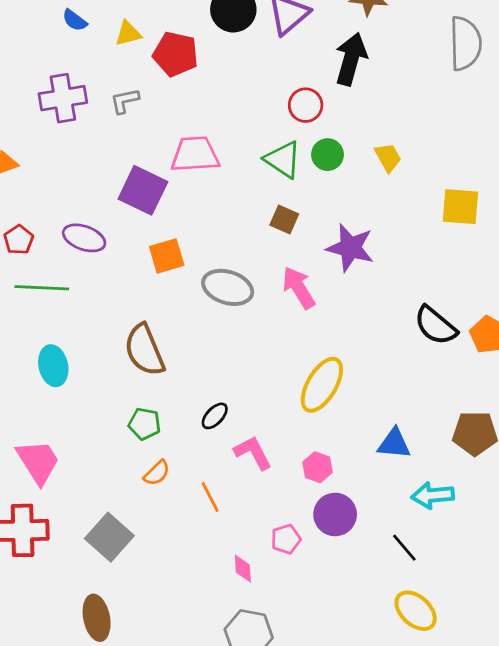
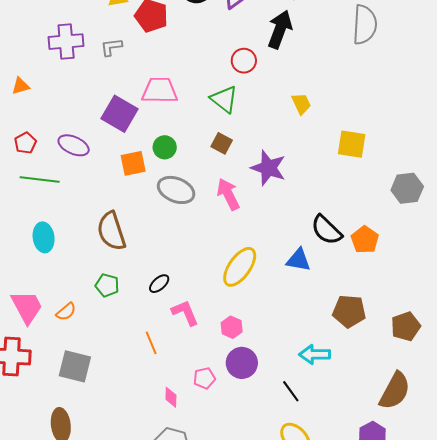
green circle: (328, 155) -> (165, 147), moved
blue triangle: (394, 444) -> (298, 260), moved
orange semicircle: (157, 473) -> (66, 312), moved
gray square: (109, 537) -> (75, 366), turned -32

